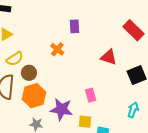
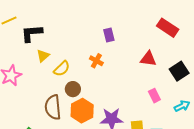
yellow semicircle: (15, 59) -> (62, 69), moved
pink rectangle: (91, 95) -> (154, 96), moved
cyan arrow: (133, 110) -> (182, 106), turned 56

